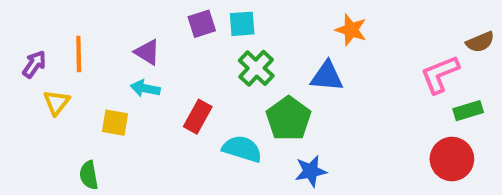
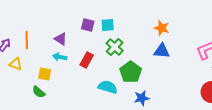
purple square: (202, 24) -> (88, 25), turned 32
blue triangle: (327, 76) -> (162, 51), moved
yellow triangle: (56, 103) -> (16, 64), turned -48
red rectangle: (198, 117) -> (87, 60), moved
green semicircle: (89, 175) -> (39, 92), moved, turned -40

